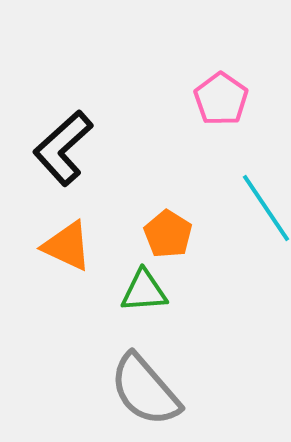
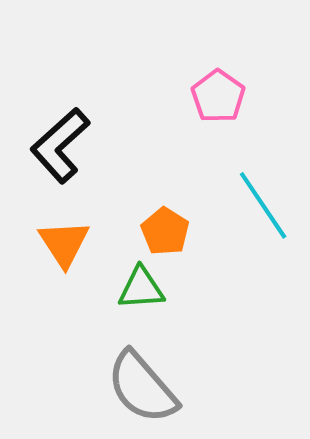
orange triangle: (67, 246) -> (64, 243), turned 32

